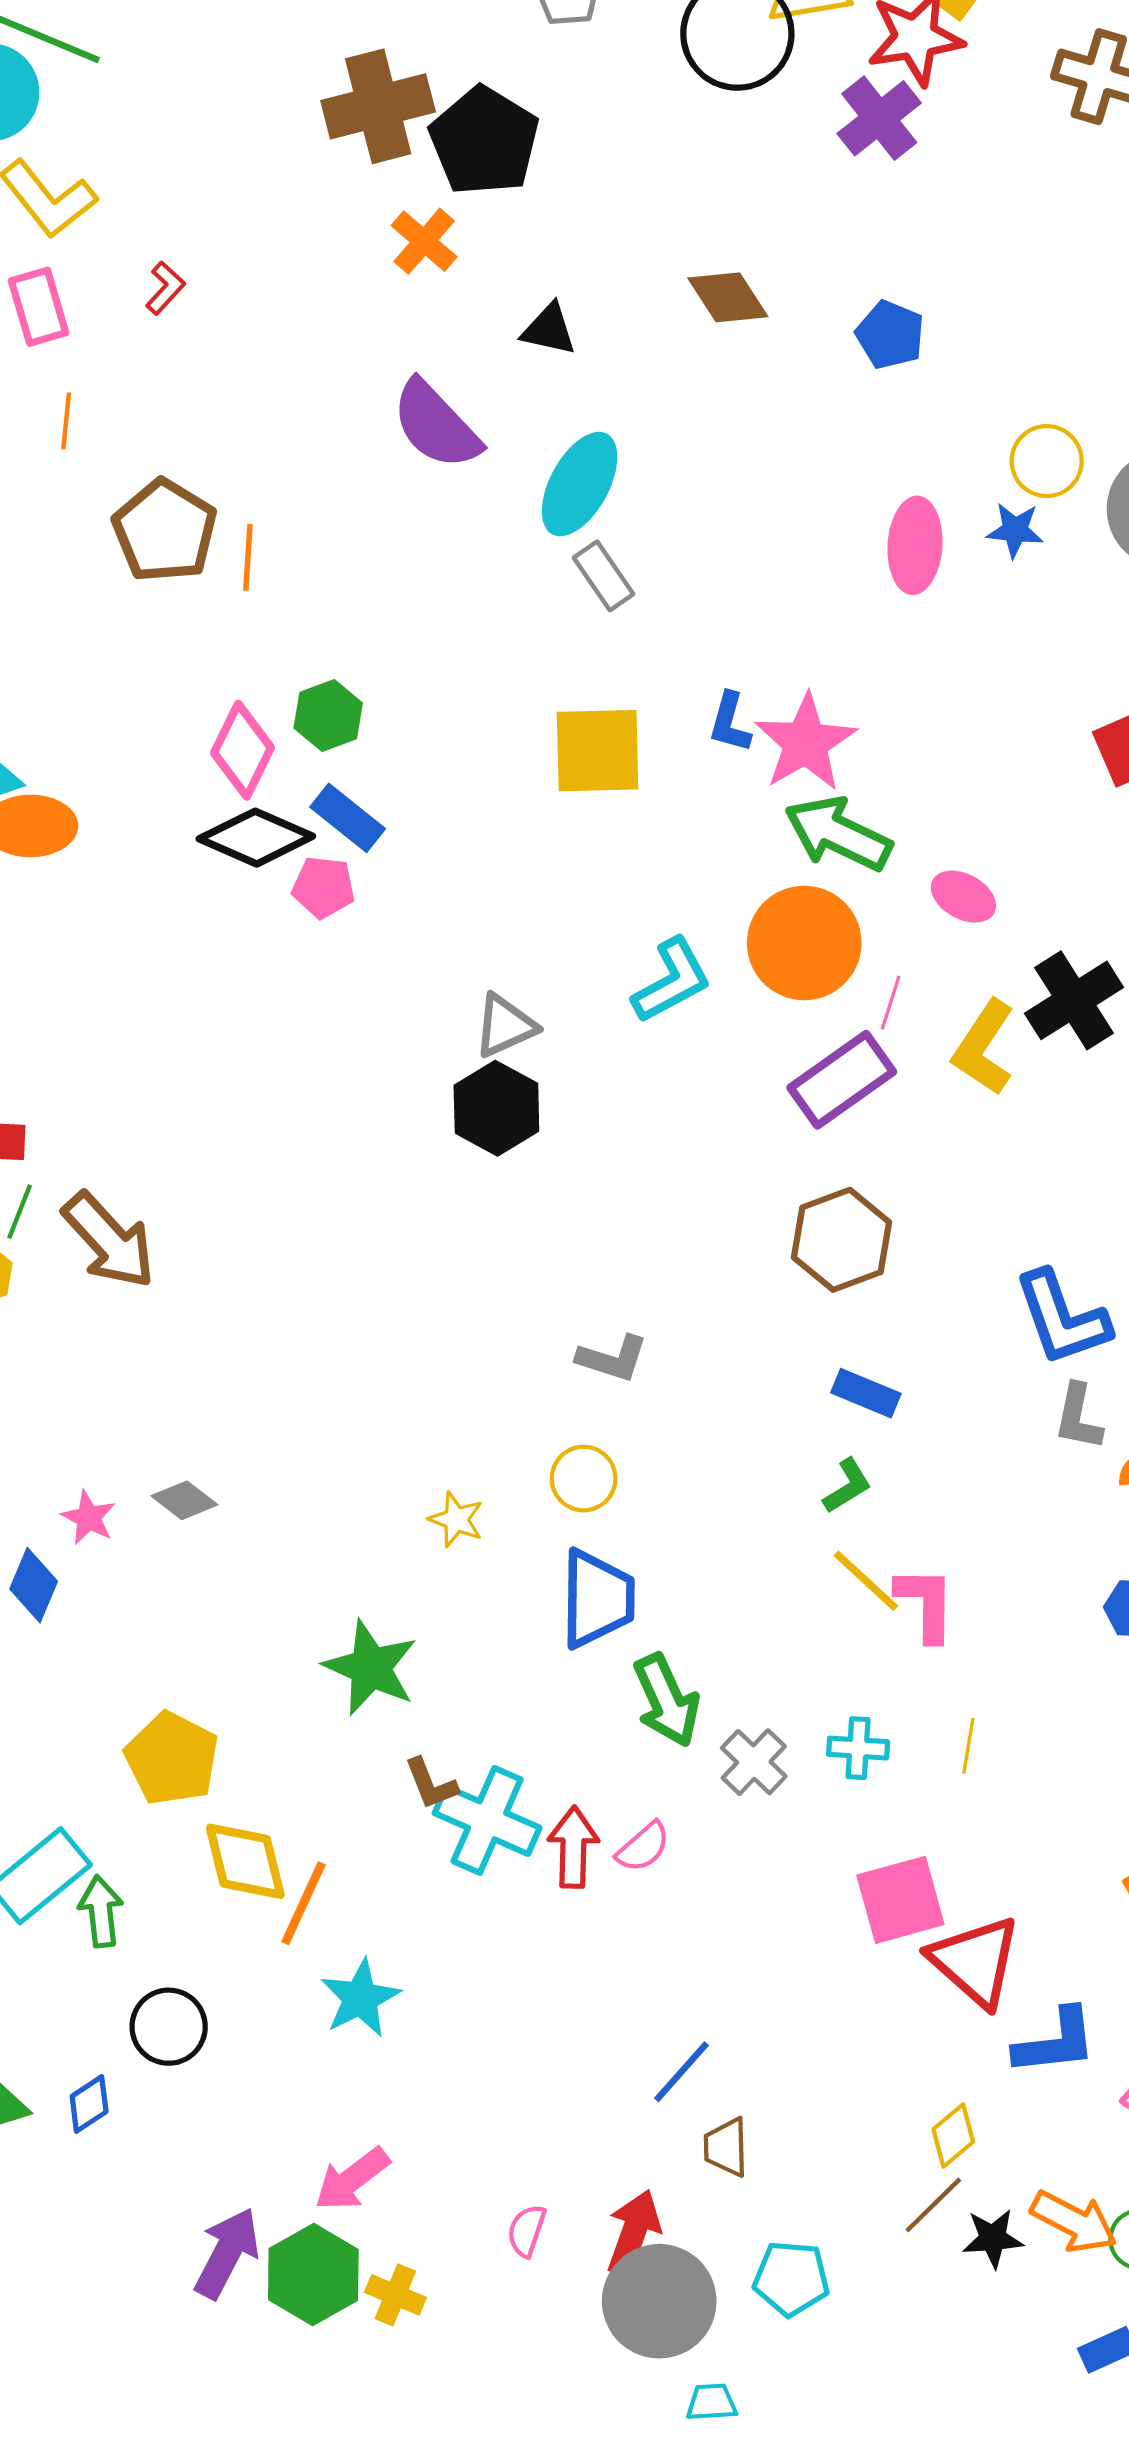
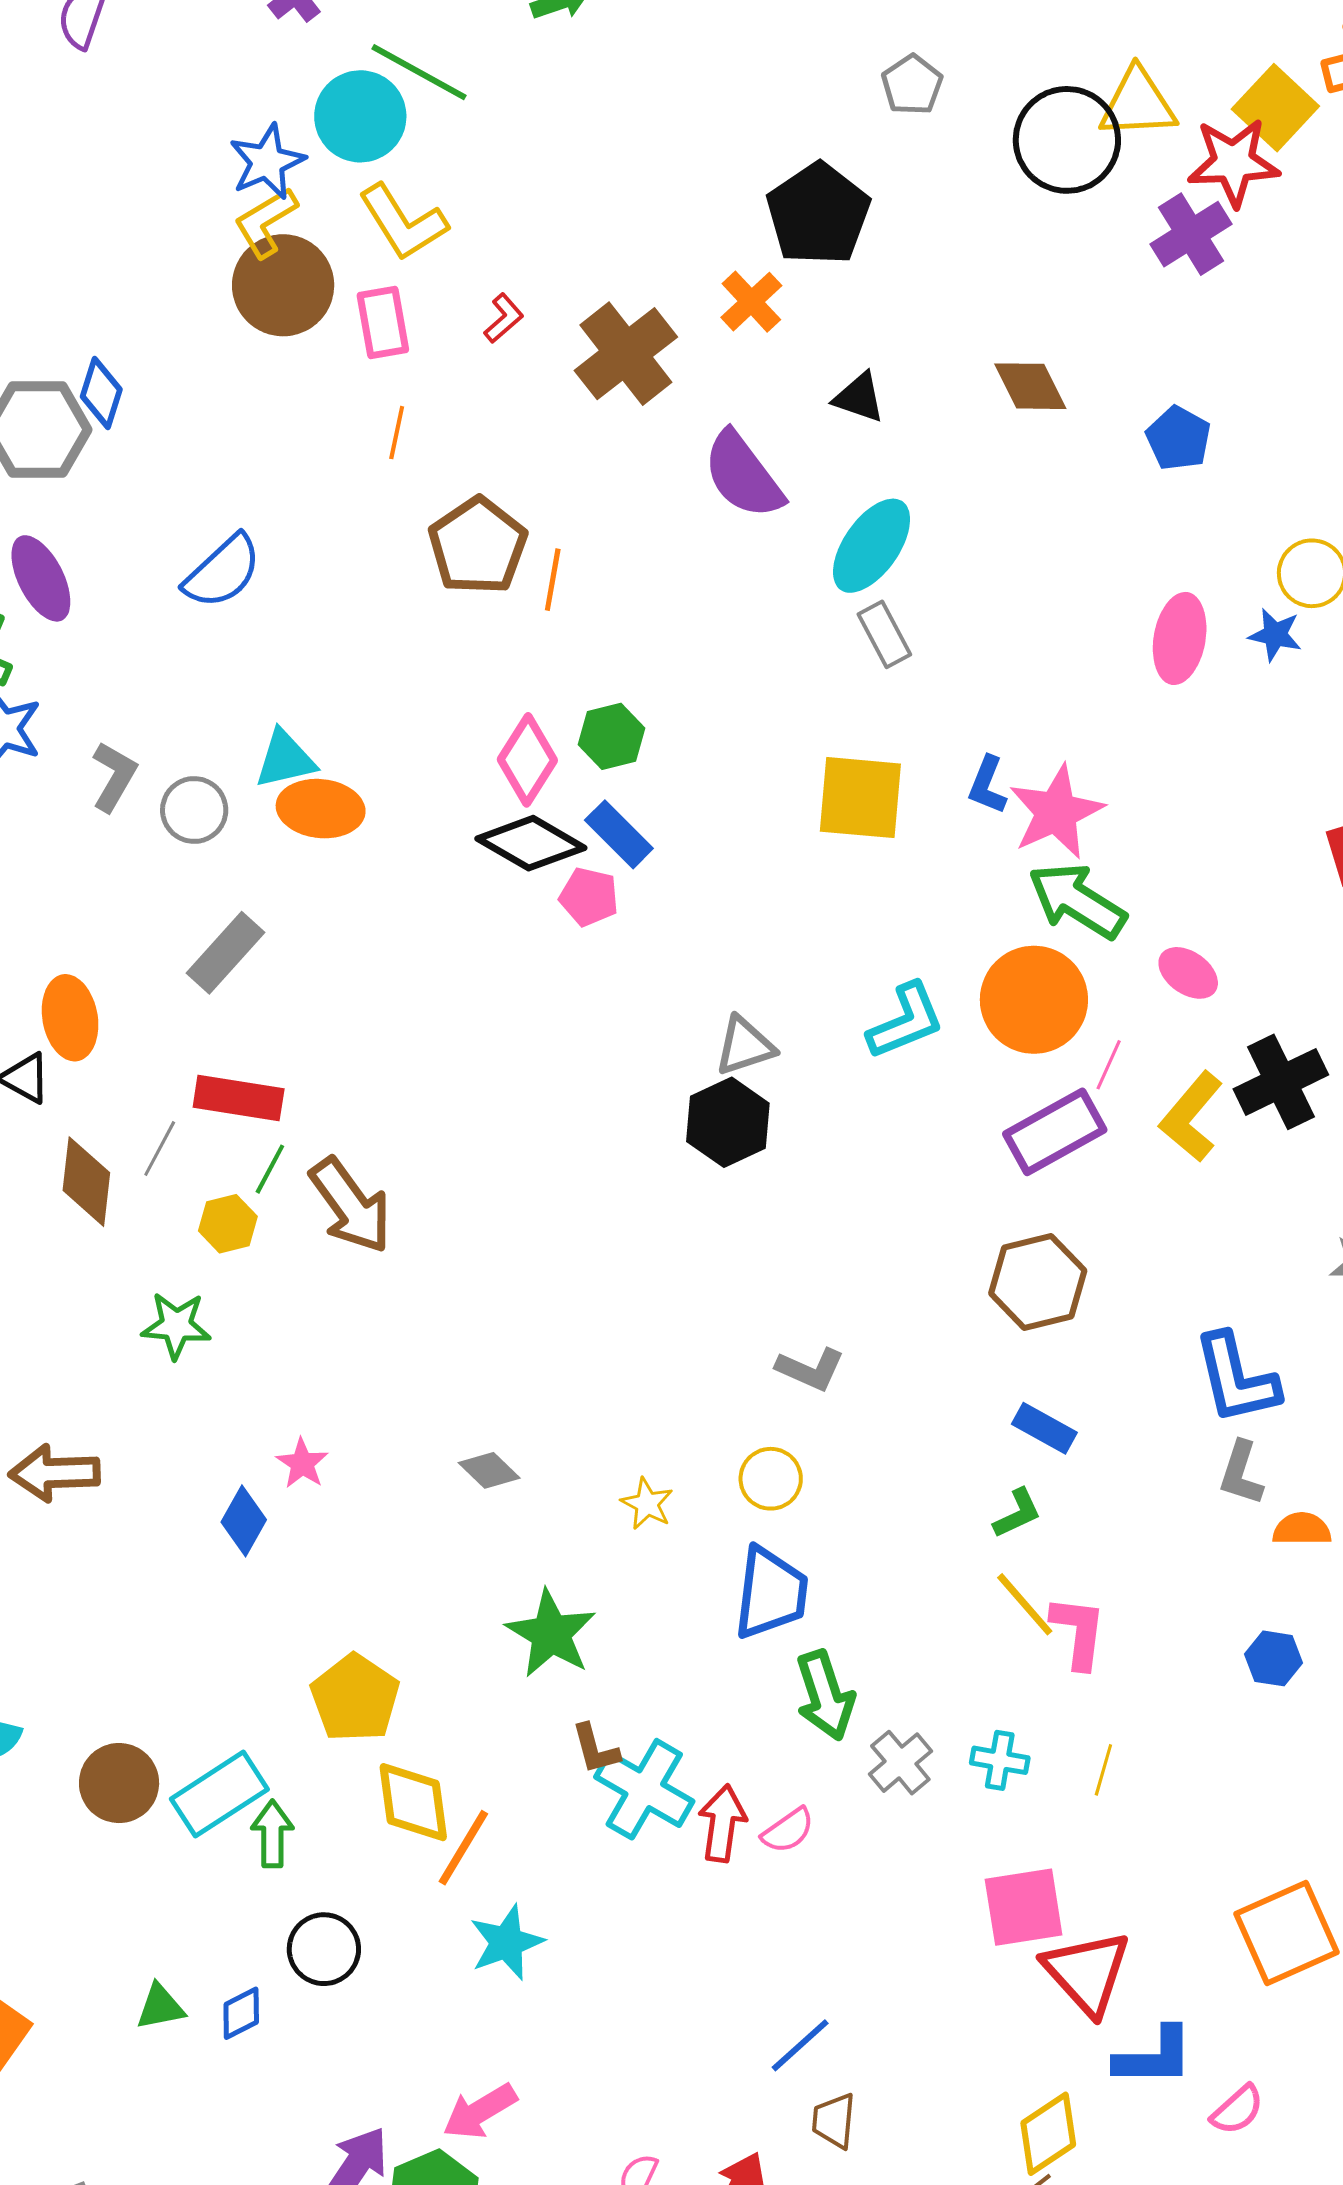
brown cross: (378, 106) -> (626, 354), moved, turned -30
gray diamond: (184, 1500) -> (489, 1470), moved
yellow diamond: (953, 2136) -> (1048, 2134), size x1.4

